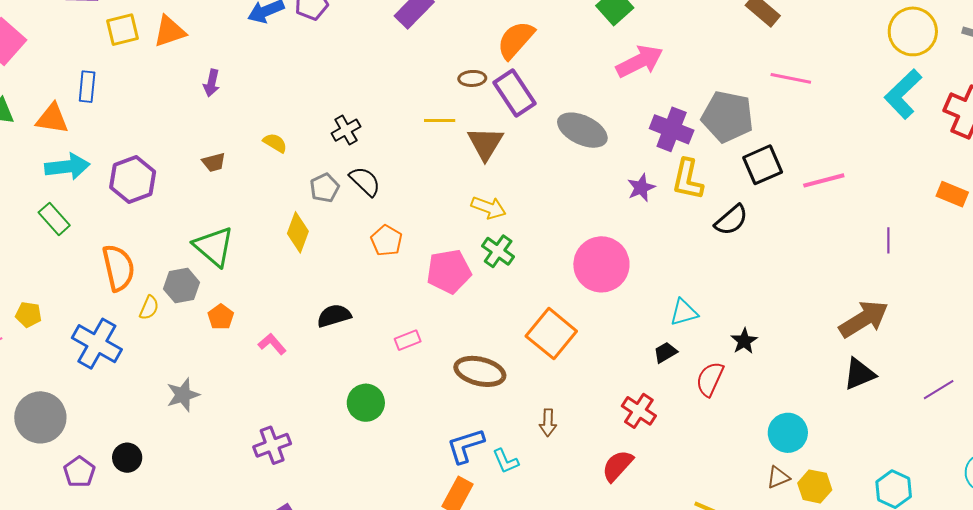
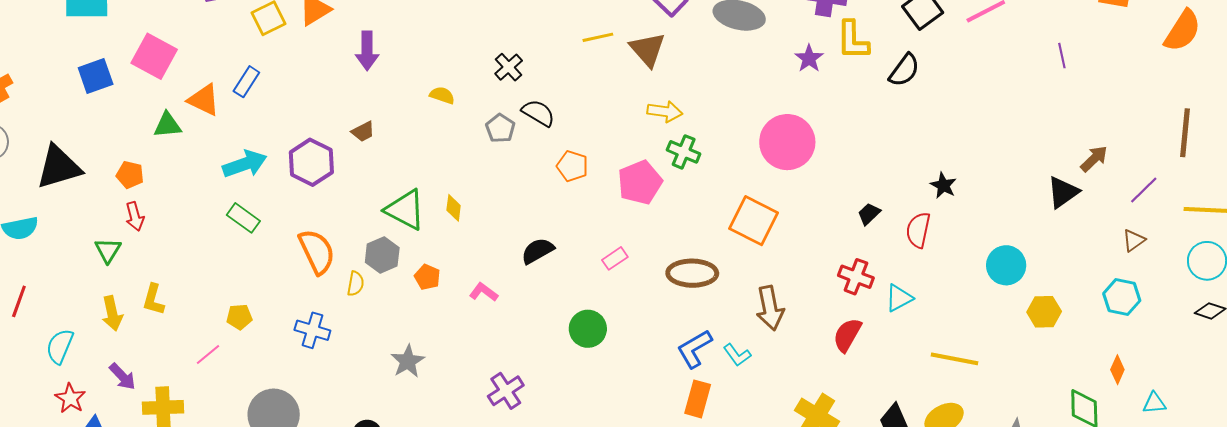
purple arrow: (212, 83) -> (367, 51), size x1.4
blue rectangle: (87, 87) -> (246, 82), turned 40
orange triangle: (52, 119) -> (204, 100), moved, turned 30
brown trapezoid: (214, 162) -> (363, 131), moved
yellow diamond: (298, 232) -> (454, 208), moved, size x0.7
cyan triangle: (684, 312) -> (899, 298), moved
brown arrow: (864, 319) -> (1094, 159), moved, size x0.6
blue cross: (97, 344) -> (312, 330), size x0.7
brown arrow: (548, 423) -> (770, 308), size x1.6
brown triangle: (778, 477) -> (1134, 240), moved

